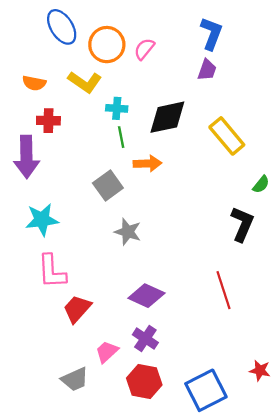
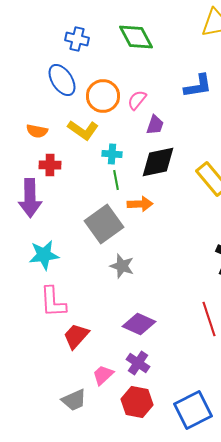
blue L-shape: (211, 34) -> (198, 86), turned 60
purple trapezoid: (207, 70) -> (155, 125), moved
gray square: (108, 185) -> (104, 224), size x1.4

